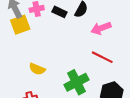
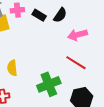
yellow semicircle: (37, 69) -> (12, 68), turned 56

